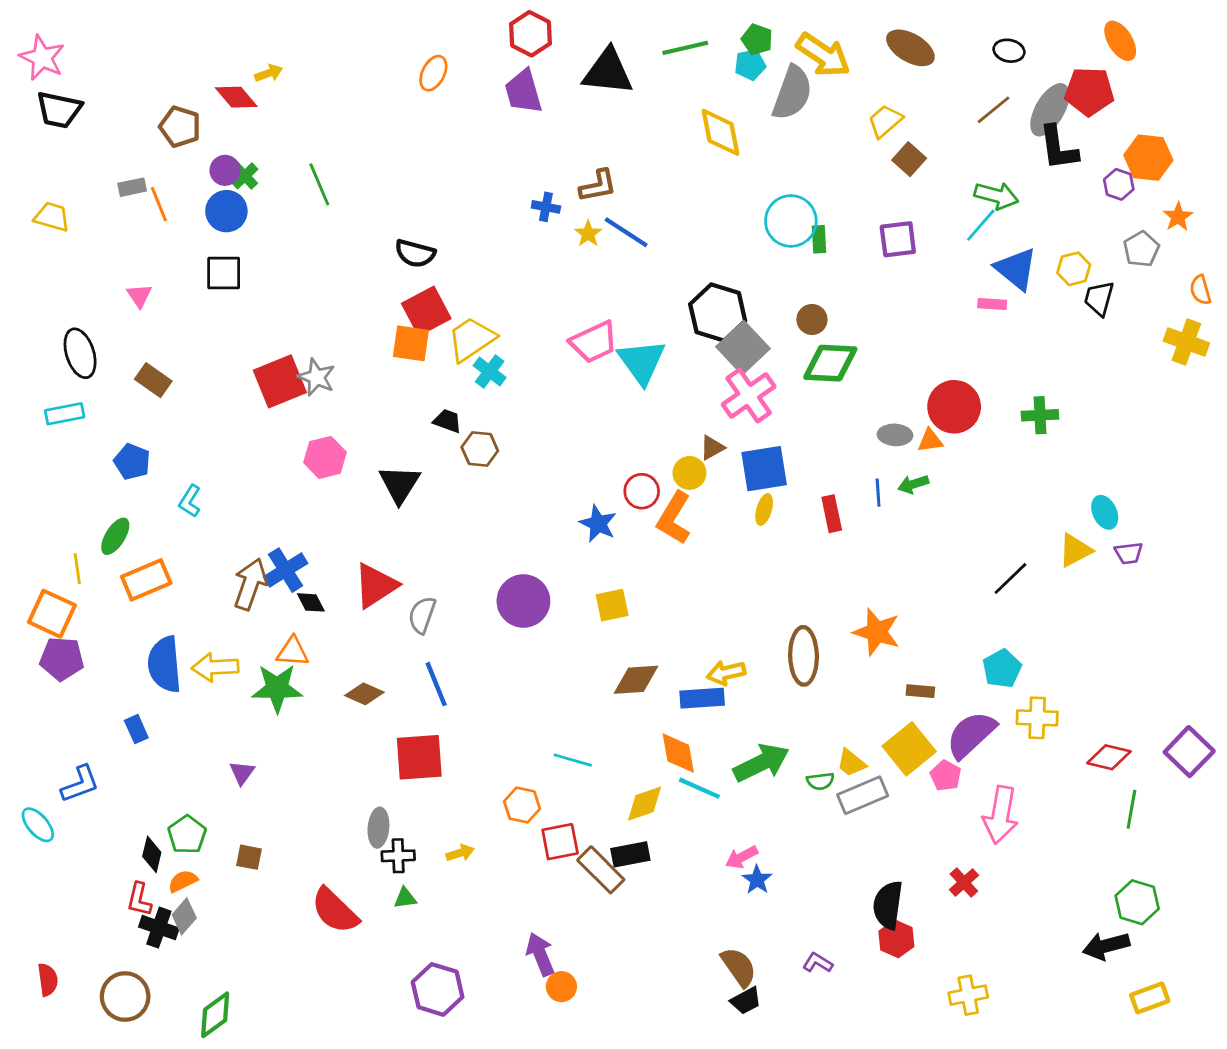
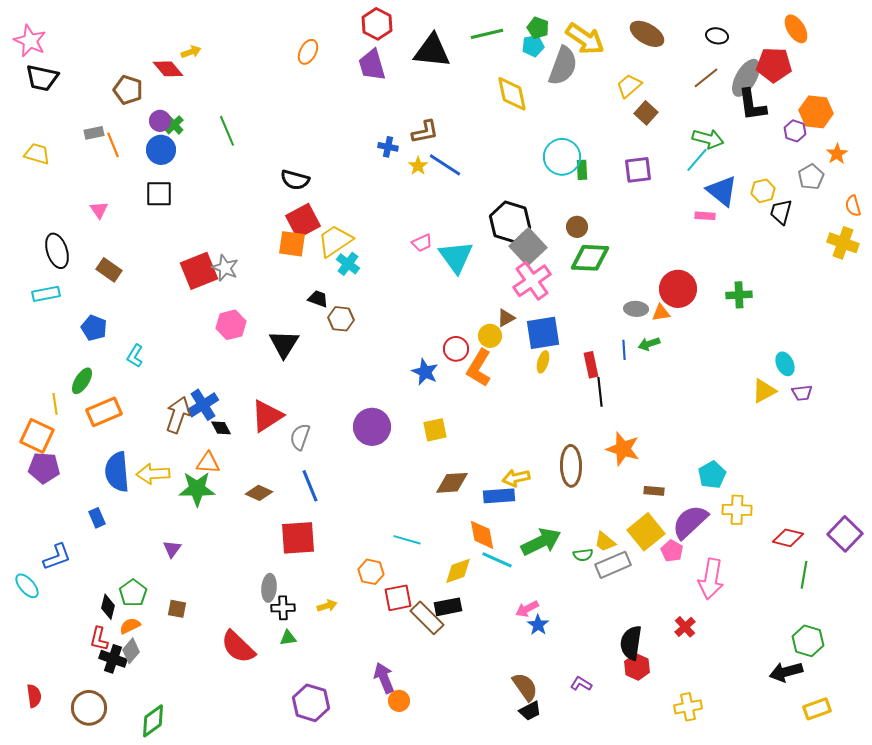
pink trapezoid: (594, 342) -> (422, 243), size x0.6
black line: (1010, 578) -> (600, 392), moved, turned -52

